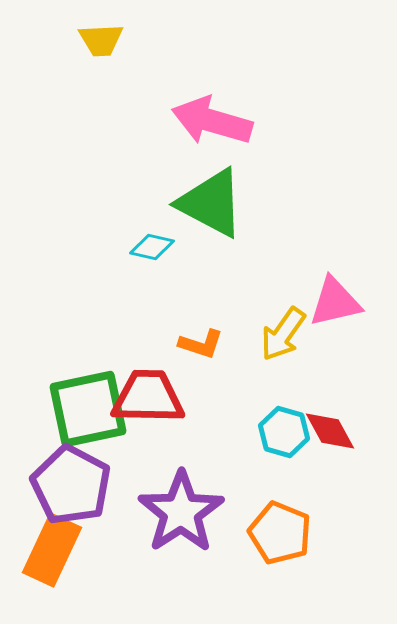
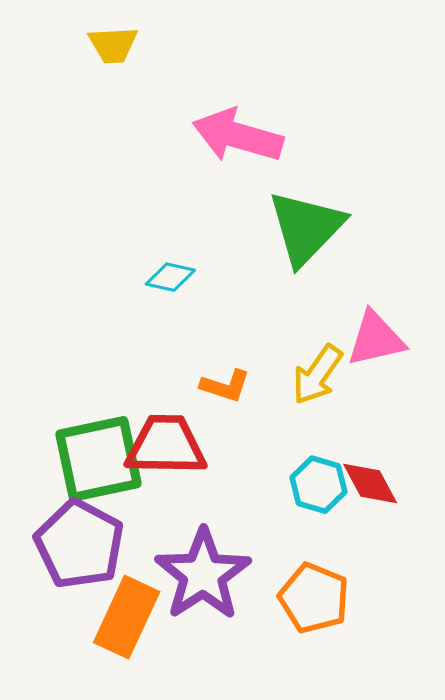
green triangle: (211, 203) -> (306, 228), moved, turned 46
orange rectangle: (52, 550) -> (127, 617), moved

